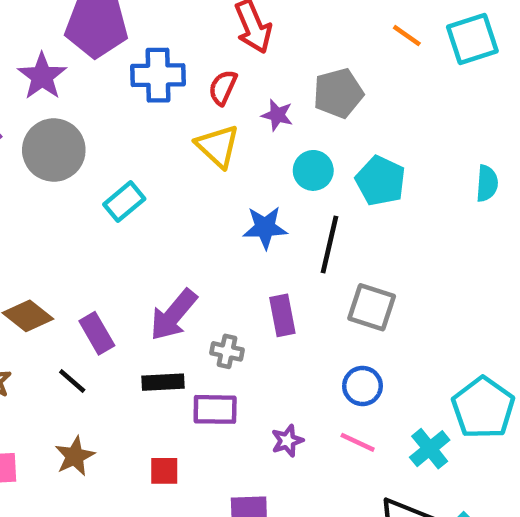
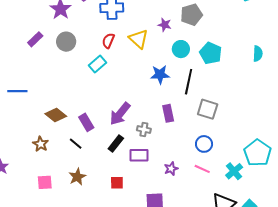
red semicircle: (223, 88) -> (108, 41), moved
gray circle: (54, 150) -> (66, 42), size x0.7
black rectangle: (163, 382) -> (116, 144), turned -48

